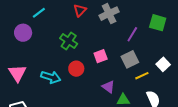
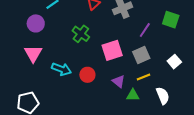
pink square: (101, 56) -> (112, 50), size x1.5
red circle: (76, 69) -> (87, 75), moved
pink triangle: (17, 73) -> (33, 54), moved
yellow line: (142, 76) -> (143, 77), moved

